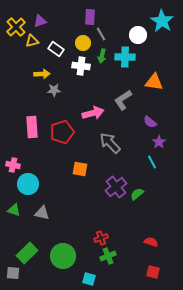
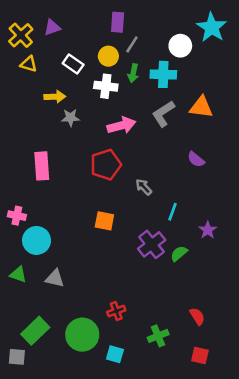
gray line: (101, 34) -> (132, 44), turned 64
yellow triangle: (32, 41) -> (29, 64), moved, turned 32
gray L-shape: (123, 100) -> (163, 114), moved
pink arrow: (93, 113) -> (121, 125), moved
red pentagon: (62, 132) -> (106, 165), moved
purple star: (159, 142) -> (208, 230), moved
gray arrow: (110, 143) -> (144, 187), size x0.6
cyan line: (152, 162) -> (172, 212), moved, turned 48
red cross: (101, 238) -> (116, 311), moved
red semicircle: (151, 242) -> (197, 316), turned 40
green cross: (108, 256) -> (158, 336), moved
cyan square: (89, 279) -> (115, 354), moved

